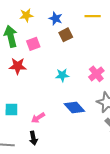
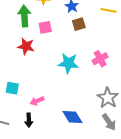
pink cross: (96, 74) -> (100, 59), moved
cyan star: (62, 75) -> (68, 63), size x1.5
blue diamond: (74, 107) -> (72, 117), moved

